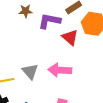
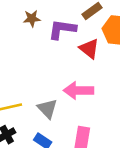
gray triangle: (30, 71) -> (47, 109), moved

